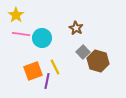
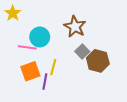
brown star: (76, 28) -> (75, 27), size x1.5
pink line: (21, 34) -> (27, 47), moved
yellow line: (55, 67) -> (53, 67), turned 42

